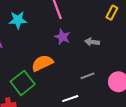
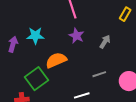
cyan star: (18, 20) -> (35, 36), moved
gray arrow: (92, 42) -> (105, 42), turned 112

